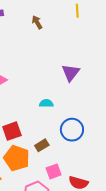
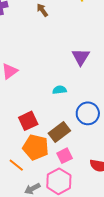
brown rectangle: (42, 145) -> (59, 132), size x1.5
pink square: (54, 171) -> (65, 156), moved

